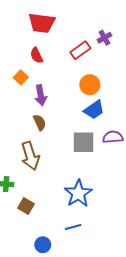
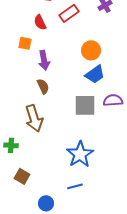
red rectangle: (80, 50) -> (69, 13), moved
orange square: (21, 77) -> (25, 43), turned -32
brown square: (26, 206) -> (22, 176), moved

